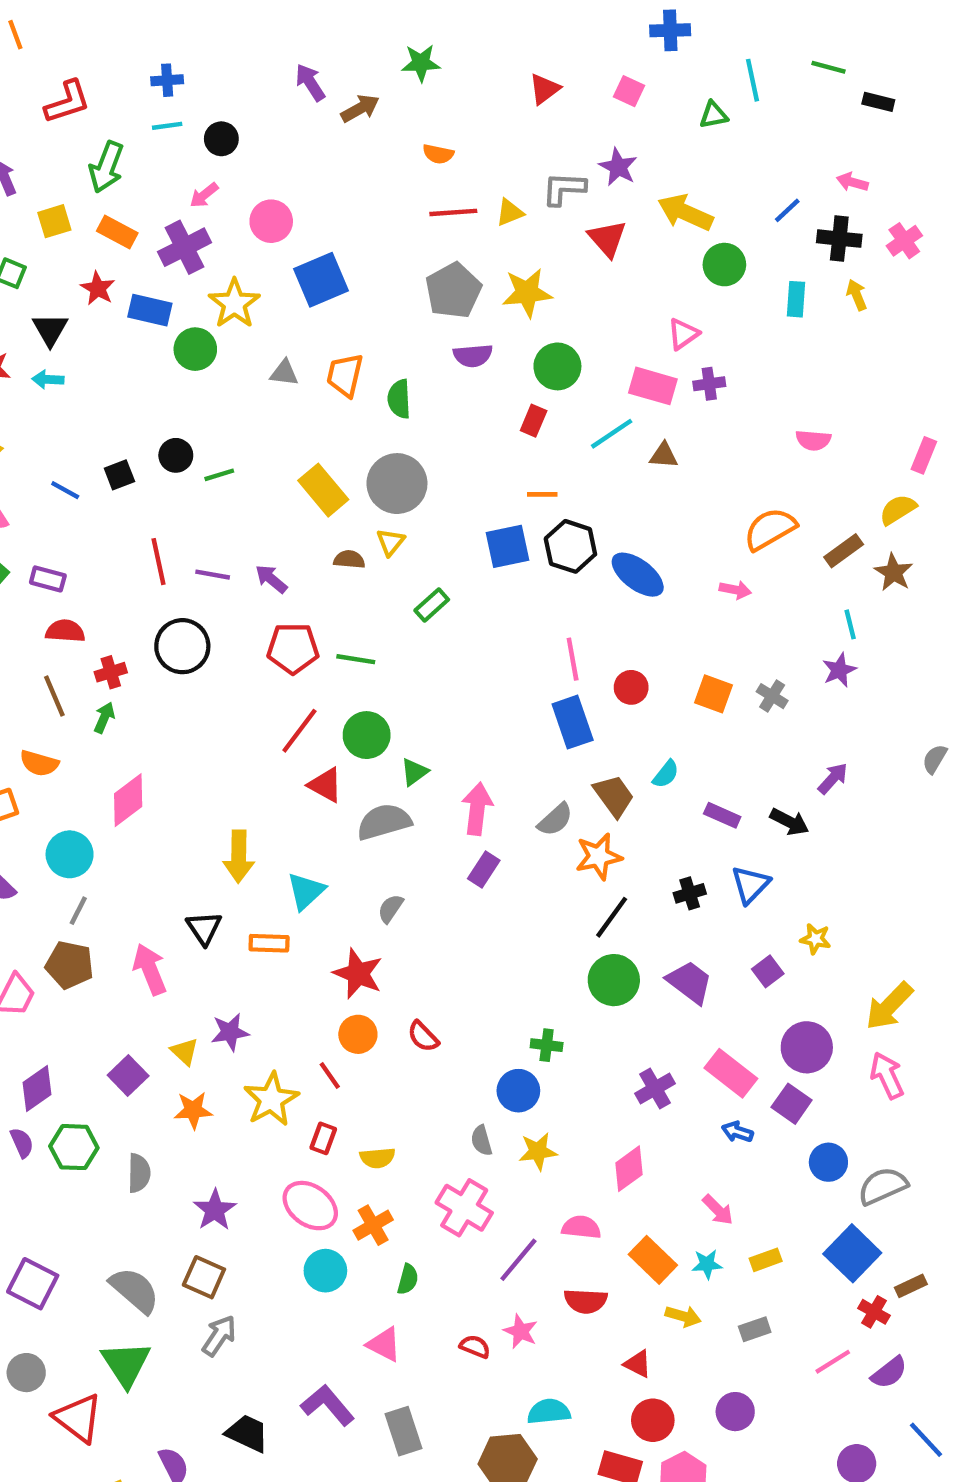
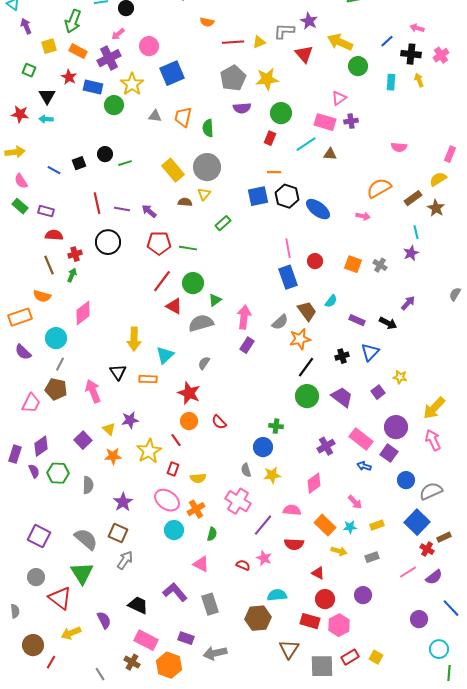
orange semicircle: (438, 154) -> (207, 22), moved

